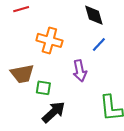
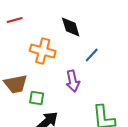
black diamond: (94, 15) -> (71, 27), moved

